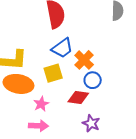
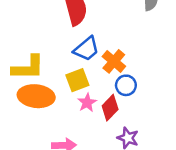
red diamond: (78, 98) -> (110, 108), turned -50
pink star: (41, 104) -> (87, 103), moved

